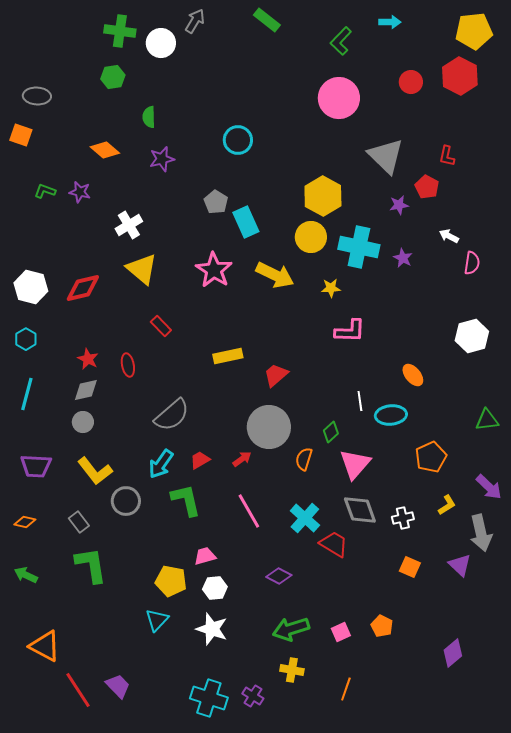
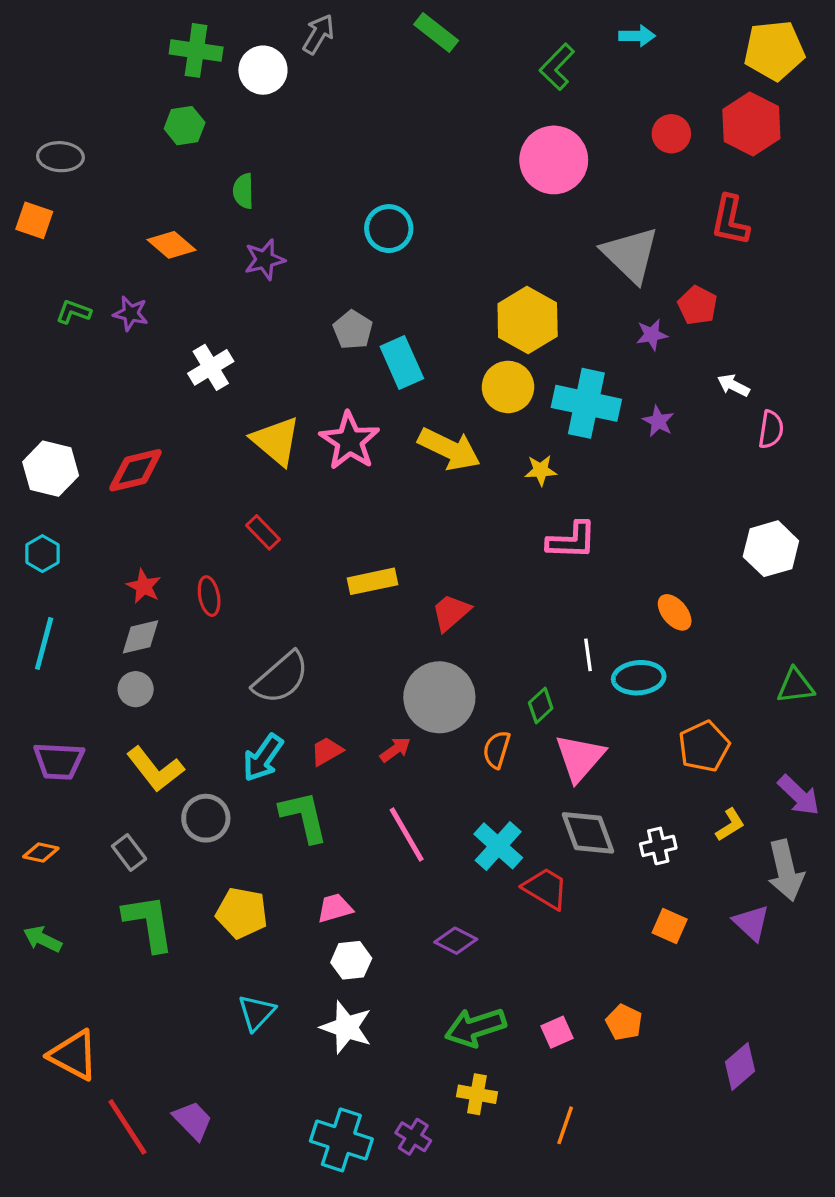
red L-shape: (447, 156) -> (730, 220), moved, size x1.5
yellow triangle: (142, 269) -> (276, 441), moved
yellow pentagon: (171, 581) -> (242, 913), moved

